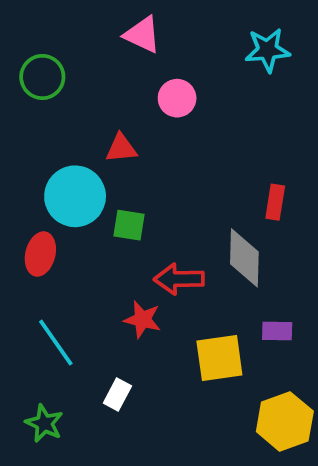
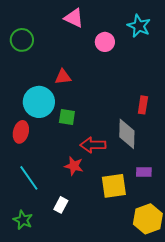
cyan star: (268, 50) -> (139, 26), turned 30
pink circle: (177, 98) -> (105, 42), moved

